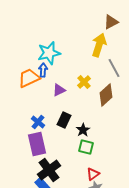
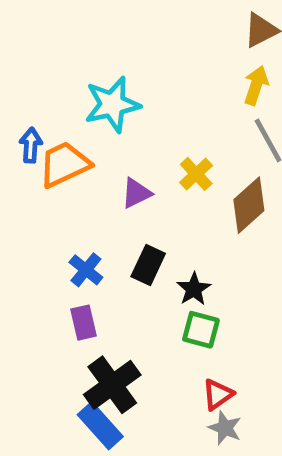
yellow arrow: (99, 45) -> (256, 85), moved, size x0.7
blue arrow: (43, 70) -> (31, 145), moved
purple rectangle: (37, 144) -> (84, 323), size x0.6

